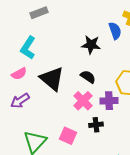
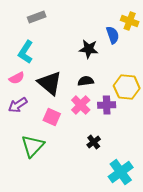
black semicircle: (88, 77) -> (86, 81), turned -42
black cross: (96, 125) -> (94, 142), moved, turned -32
pink square: (68, 136) -> (52, 117), moved

